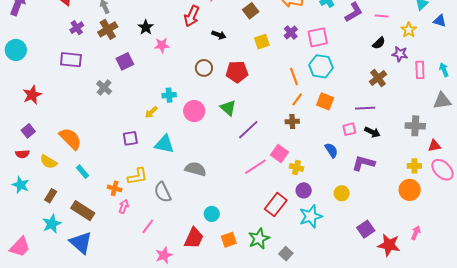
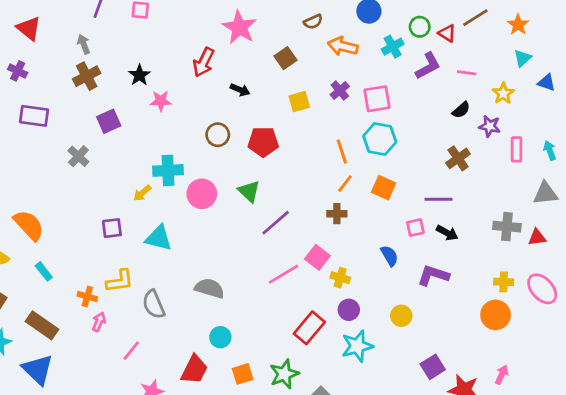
purple cross: (77, 28) -> (18, 71), moved, turned -32
cyan cross: (169, 95) -> (168, 170), size x1.5
red triangle: (434, 146) -> (537, 237), moved
gray semicircle: (195, 169) -> (210, 288), moved

